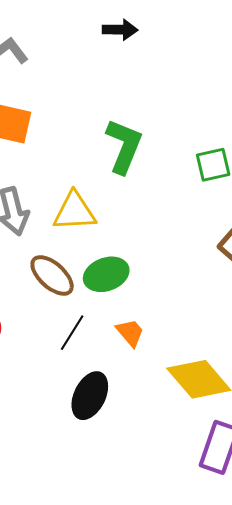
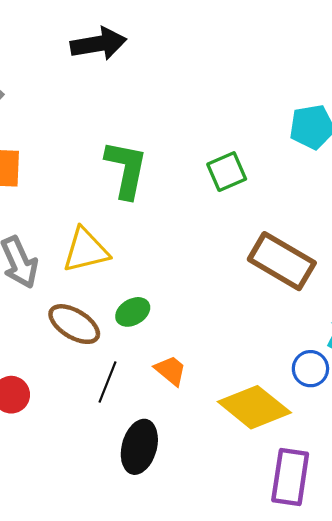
black arrow: (120, 30) -> (99, 44), size x1.4
green ellipse: (106, 274) -> (133, 312), size x0.7

